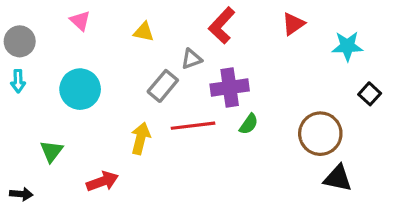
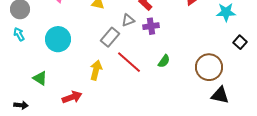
cyan arrow: (18, 81) -> (19, 34), turned 152
purple cross: (230, 87) -> (151, 26), moved, size x0.7
red line: (193, 126) -> (129, 62), turned 48
green triangle: (51, 151) -> (40, 78), turned -35

